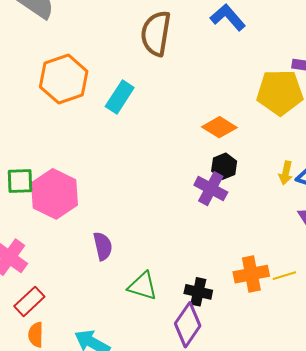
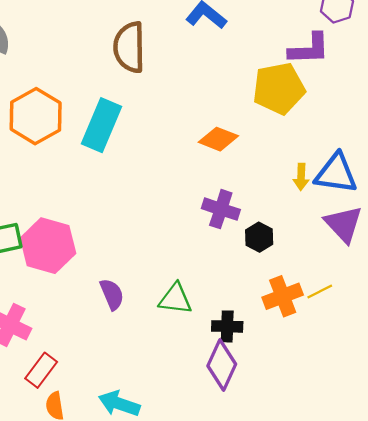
cyan rectangle: (120, 97) -> (101, 125), size x1.4
black hexagon: (224, 166) -> (259, 237), moved
green triangle: (143, 286) -> (175, 299), moved

